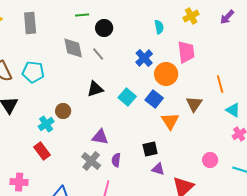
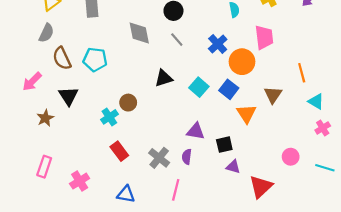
gray line: (98, 54) -> (177, 40), moved
purple triangle: (100, 137) -> (196, 131), moved
red rectangle: (42, 151) -> (119, 151), moved
pink cross: (19, 182) -> (80, 181), turned -36

